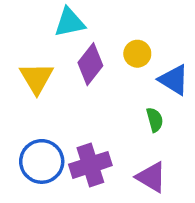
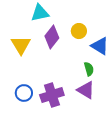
blue circle: (42, 161) -> (24, 93), size x0.7
purple triangle: (151, 177) -> (86, 90), moved

